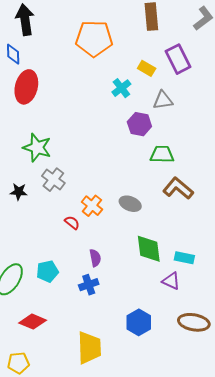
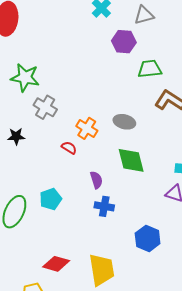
black star: (19, 192) -> (16, 136), moved
green diamond: (149, 249) -> (131, 160), moved
blue cross: (89, 285) -> (104, 206), moved, turned 36
red diamond: (33, 322) -> (56, 264), moved

